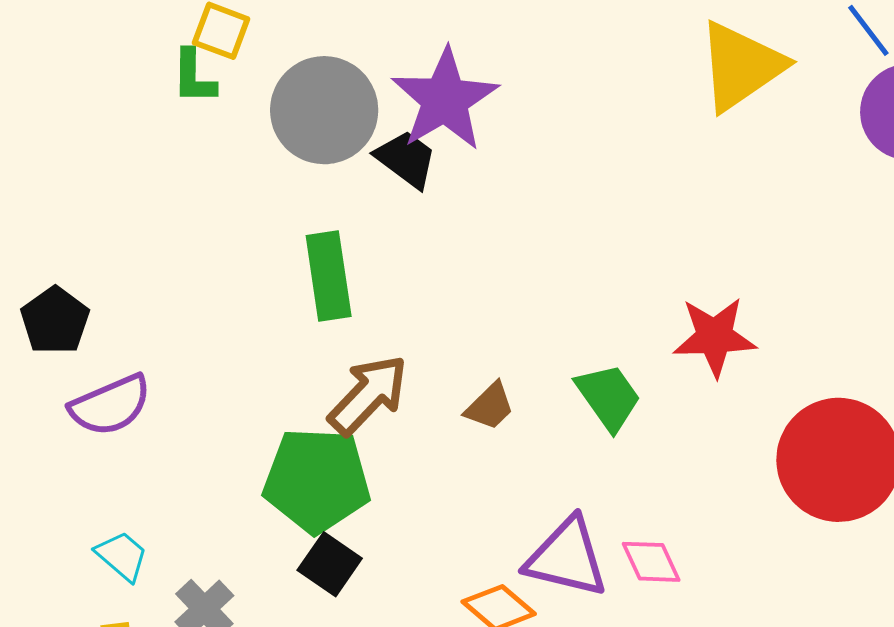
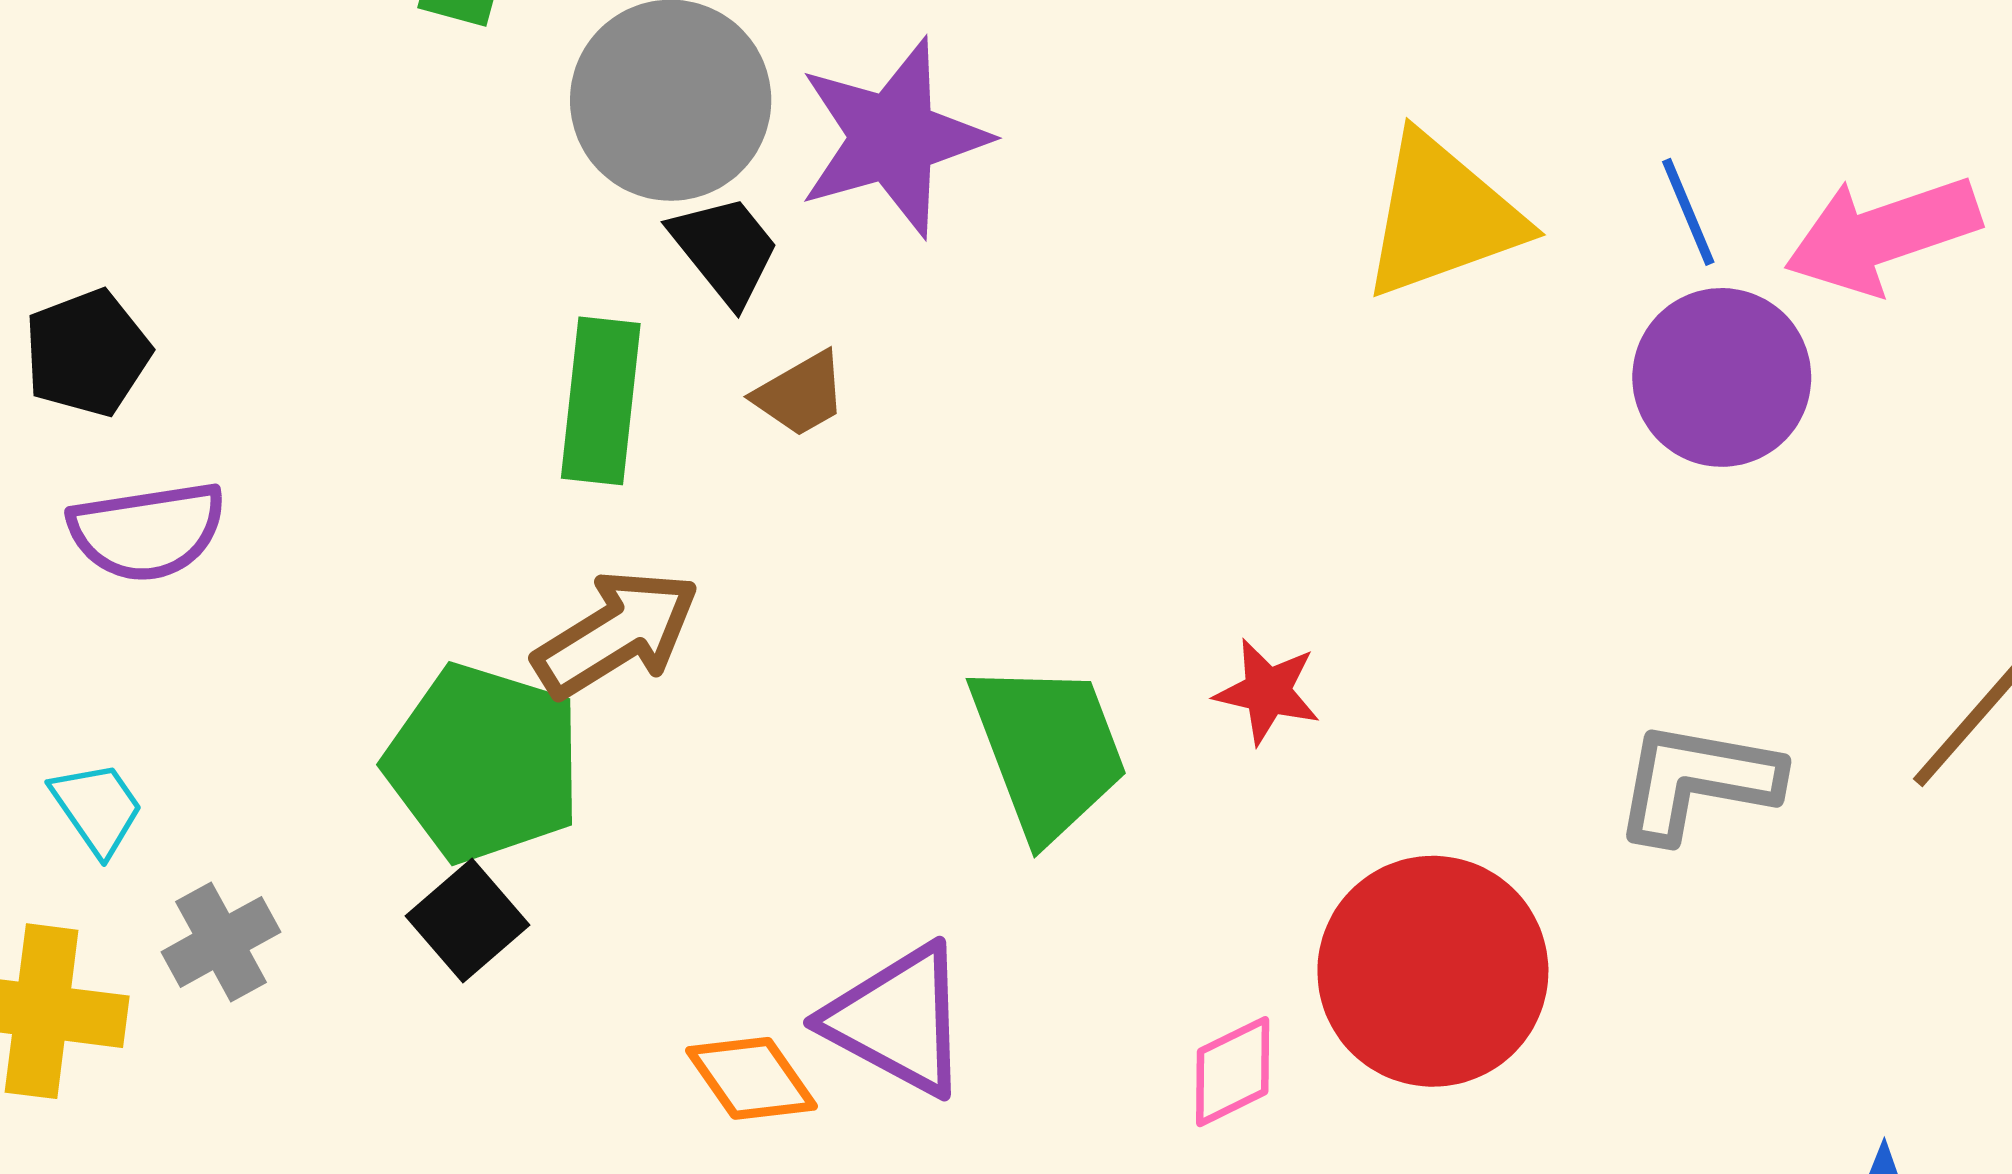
black trapezoid: (406, 159) -> (725, 250), moved
red star: (715, 337) -> (1268, 691), size x0.7
green trapezoid: (608, 397) -> (1048, 750), size x1.4
brown trapezoid: (490, 406) -> (800, 394), moved
pink diamond: (651, 562) -> (1233, 1072), moved, turned 74

